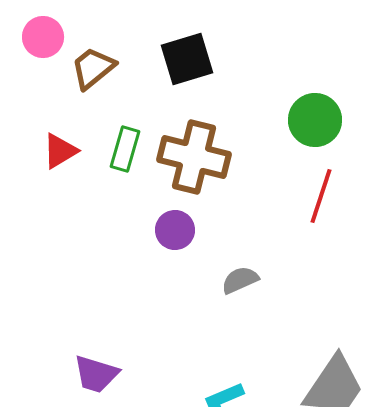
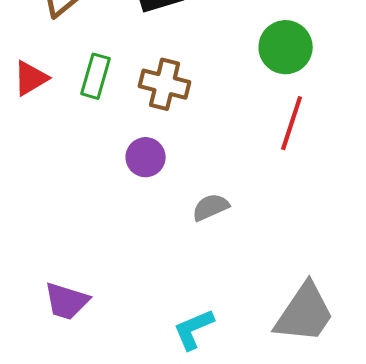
brown cross: (194, 157) -> (165, 84), size x0.7

